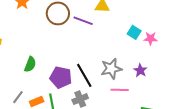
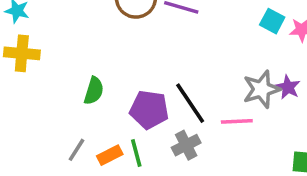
gray star: (111, 69) -> (261, 89), moved
pink line: (120, 90) -> (237, 121), moved

